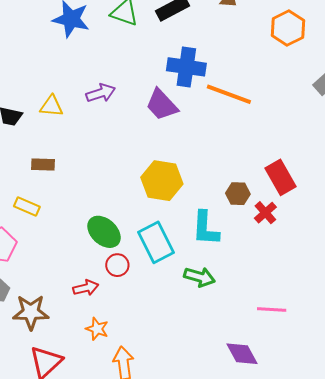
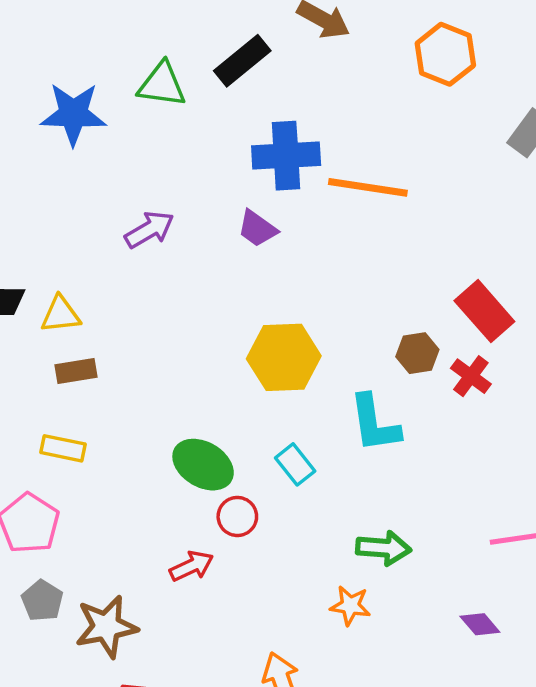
purple trapezoid: (162, 105) -> (257, 229), size x0.7
yellow triangle: (51, 106) -> (61, 315), moved
cyan rectangle: (156, 242) -> (295, 464), size x0.6
green arrow: (200, 277) -> (383, 548), moved
orange star: (97, 329) -> (350, 606), moved
purple diamond: (242, 354) -> (480, 624), size x0.7

